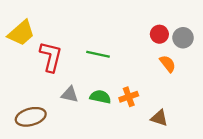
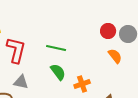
gray triangle: (70, 94) -> (21, 82), moved
green semicircle: (100, 97) -> (58, 72), moved, turned 42

